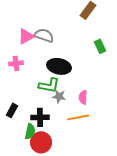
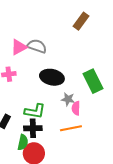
green rectangle: (100, 46) -> (93, 81), moved, size x1.6
green L-shape: (49, 85) -> (35, 111), moved
gray star: (59, 96) -> (68, 99), moved

